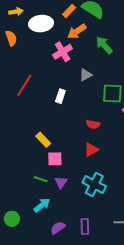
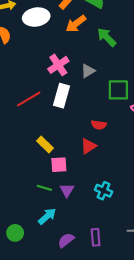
pink cross: (63, 52) -> (58, 65), moved
red line: (24, 85) -> (29, 99), moved, turned 30
white rectangle: (60, 96) -> (61, 96), size x1.5
red triangle: (91, 150) -> (88, 146), moved
cyan cross: (94, 184) -> (104, 191), size x0.7

